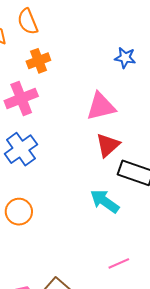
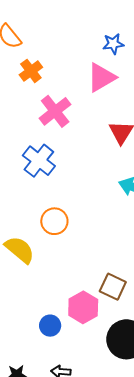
pink cross: (21, 98) -> (55, 111), moved
pink triangle: (101, 106) -> (101, 77), moved

